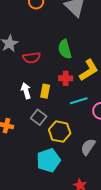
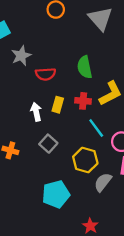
yellow rectangle: (45, 91) -> (58, 105), moved
cyan line: (79, 101) -> (96, 128), turned 66
yellow hexagon: (60, 132) -> (85, 160), moved

